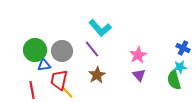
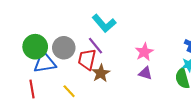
blue triangle: (44, 65) -> (45, 63), size x1.6
purple triangle: (139, 75) -> (145, 73), turned -32
red trapezoid: (59, 80) -> (87, 59), moved

